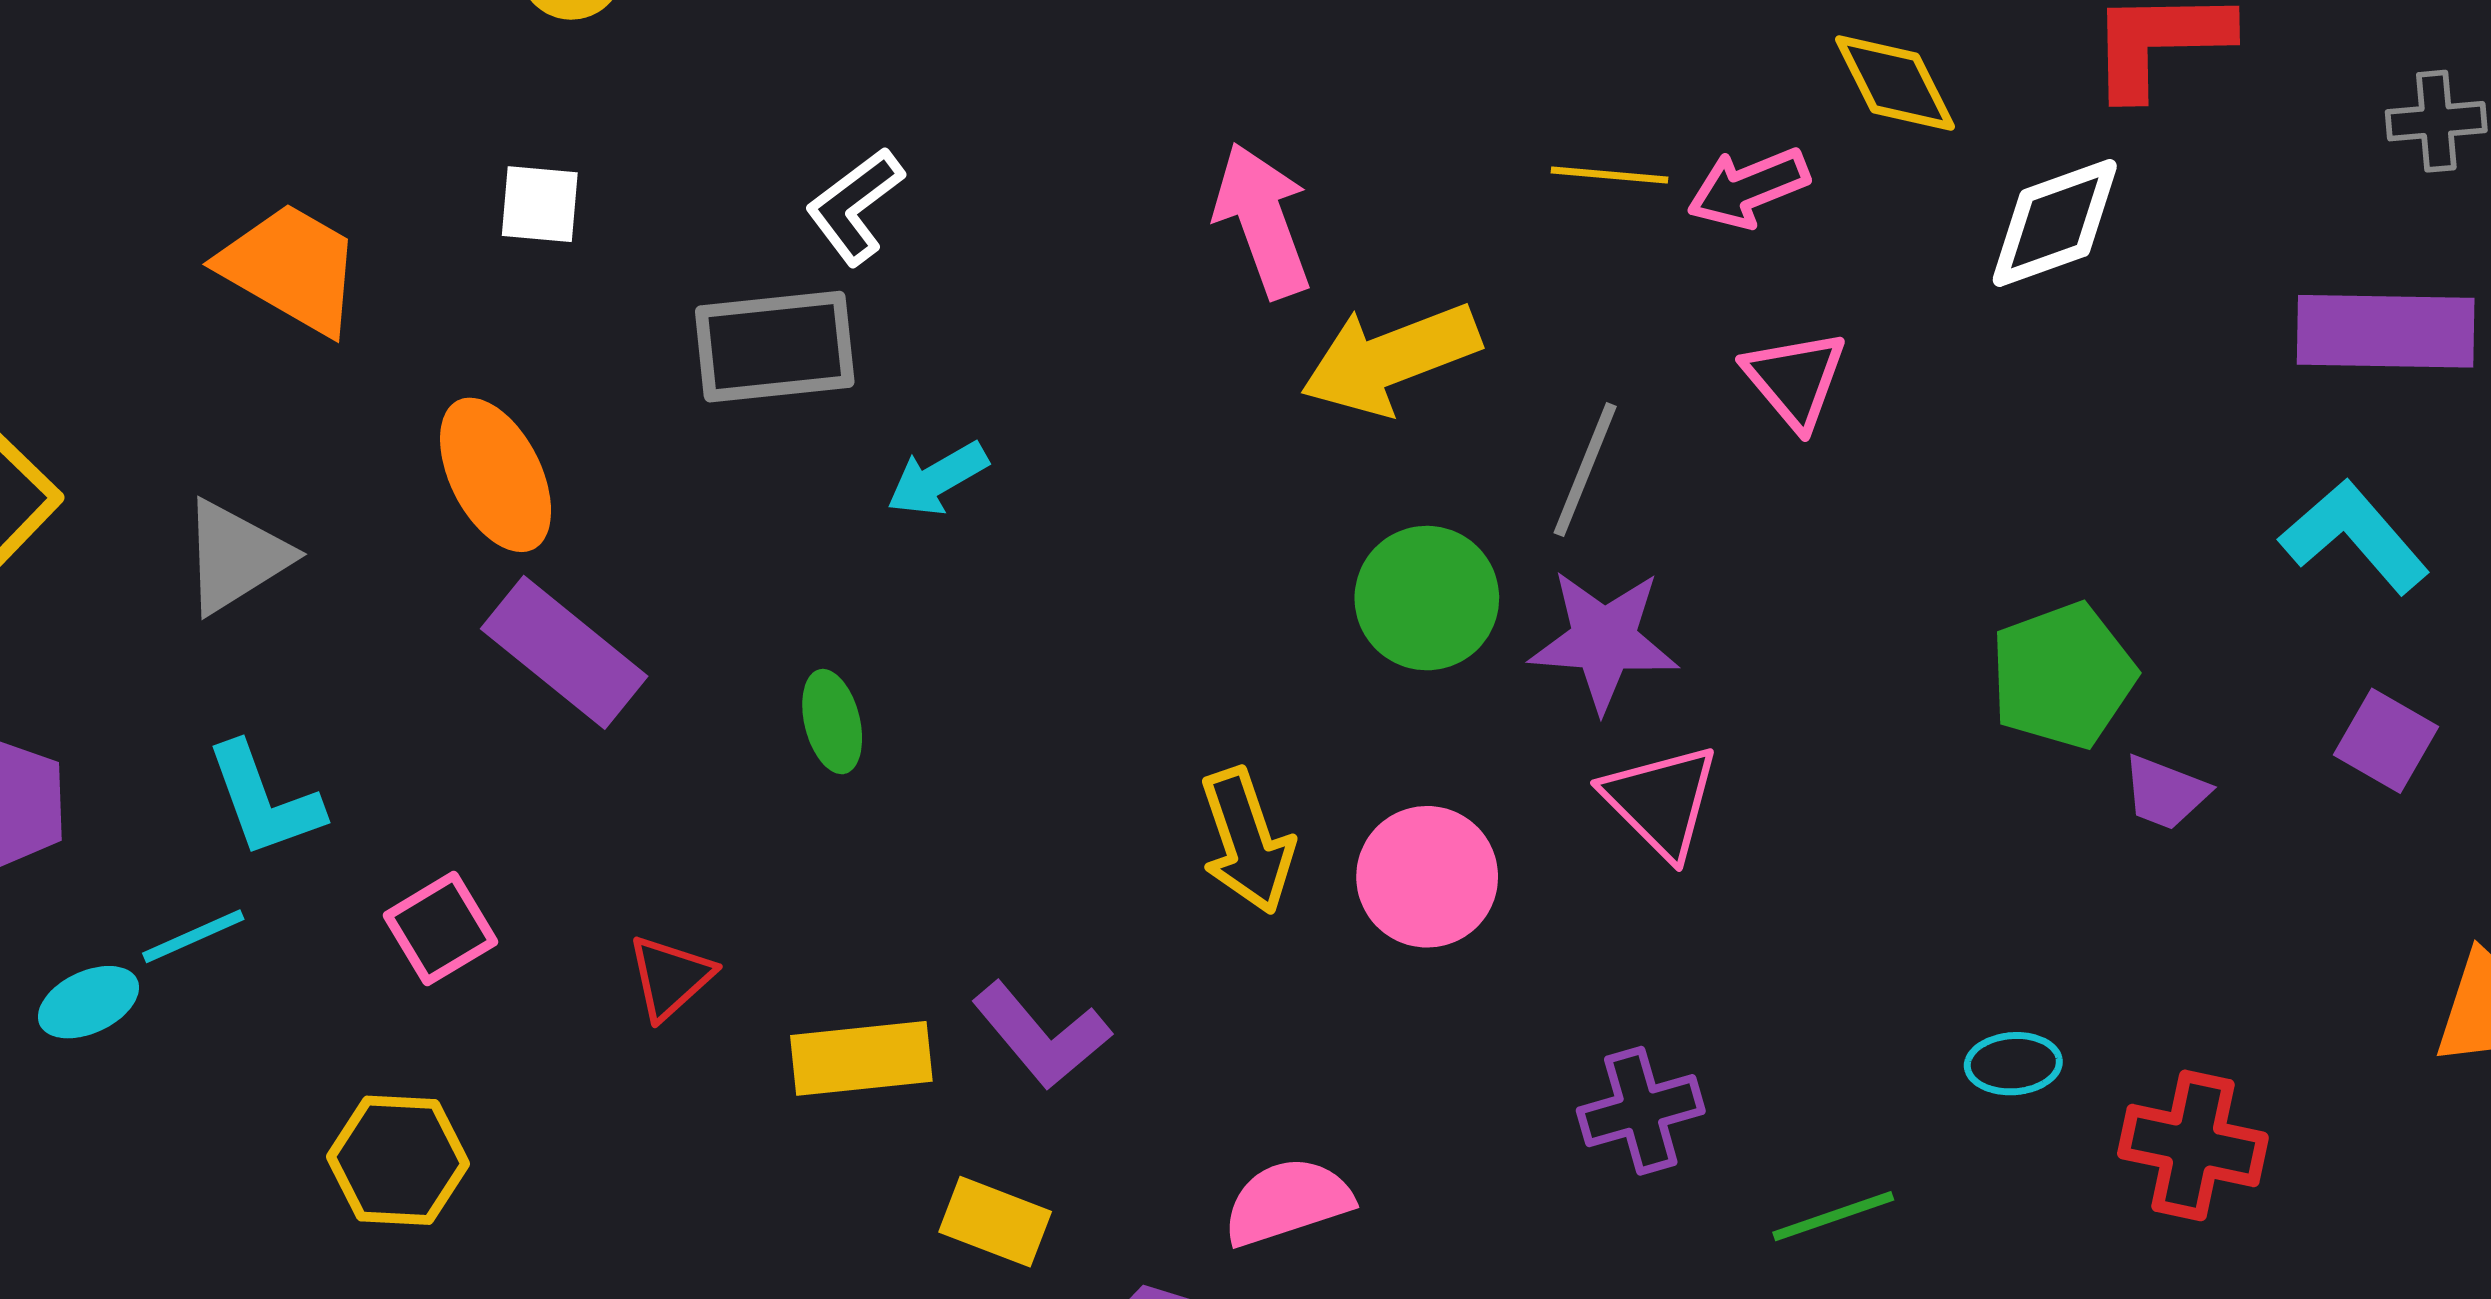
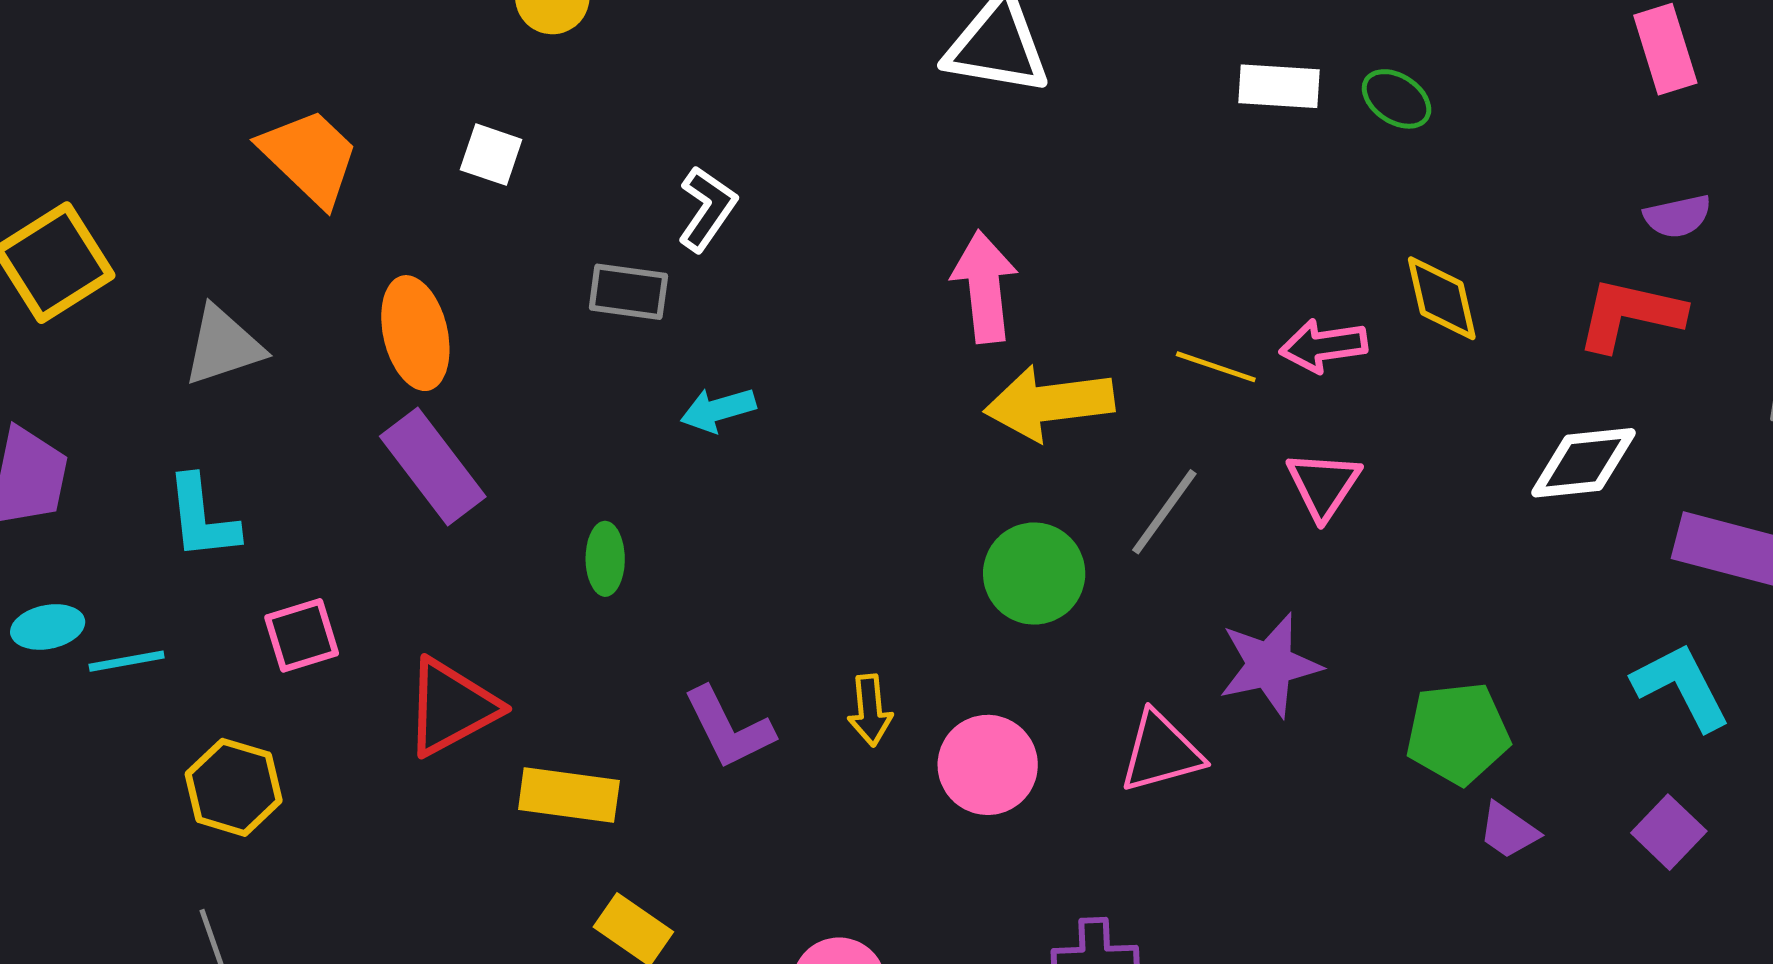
yellow line: (1609, 175) -> (1216, 367), moved
white L-shape: (855, 206) -> (707, 209), turned 148
white diamond: (2055, 223) -> (1583, 463), moved
gray rectangle: (775, 347) -> (628, 292), size x0.7
purple star: (1604, 640) -> (1270, 665), moved, turned -30
pink triangle: (1661, 801) -> (1161, 752), turned 46
yellow arrow: (1247, 841) -> (870, 710), size x0.7
cyan line: (193, 936) -> (127, 661), moved
red triangle: (670, 977) -> (451, 707), size x1.6
purple L-shape: (1041, 1035) -> (729, 728), moved

